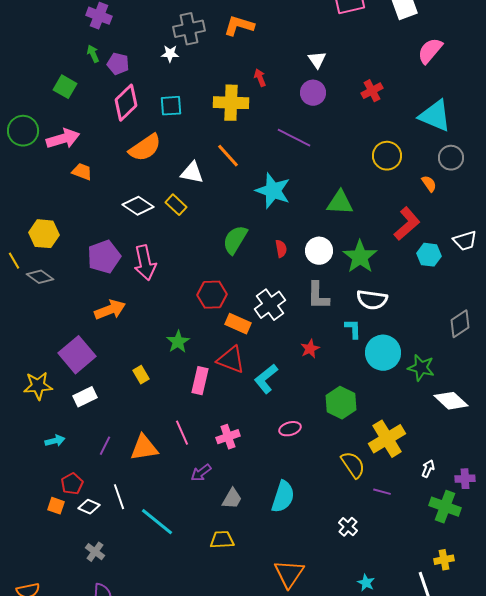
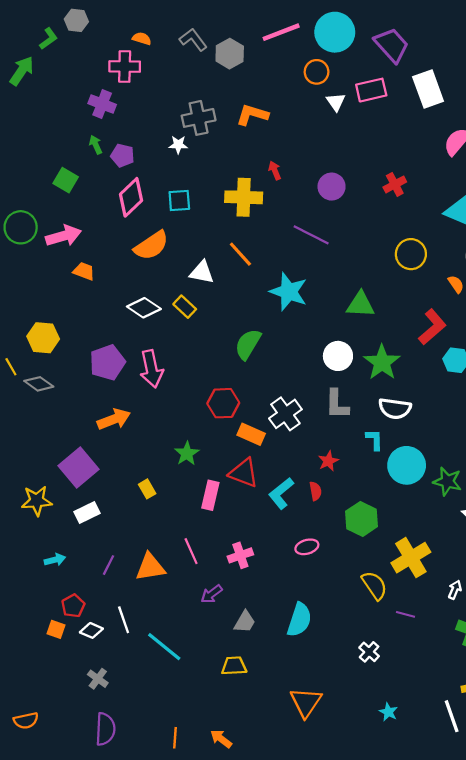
white triangle: (317, 60) -> (336, 102), moved
red semicircle: (281, 249) -> (315, 491), moved

